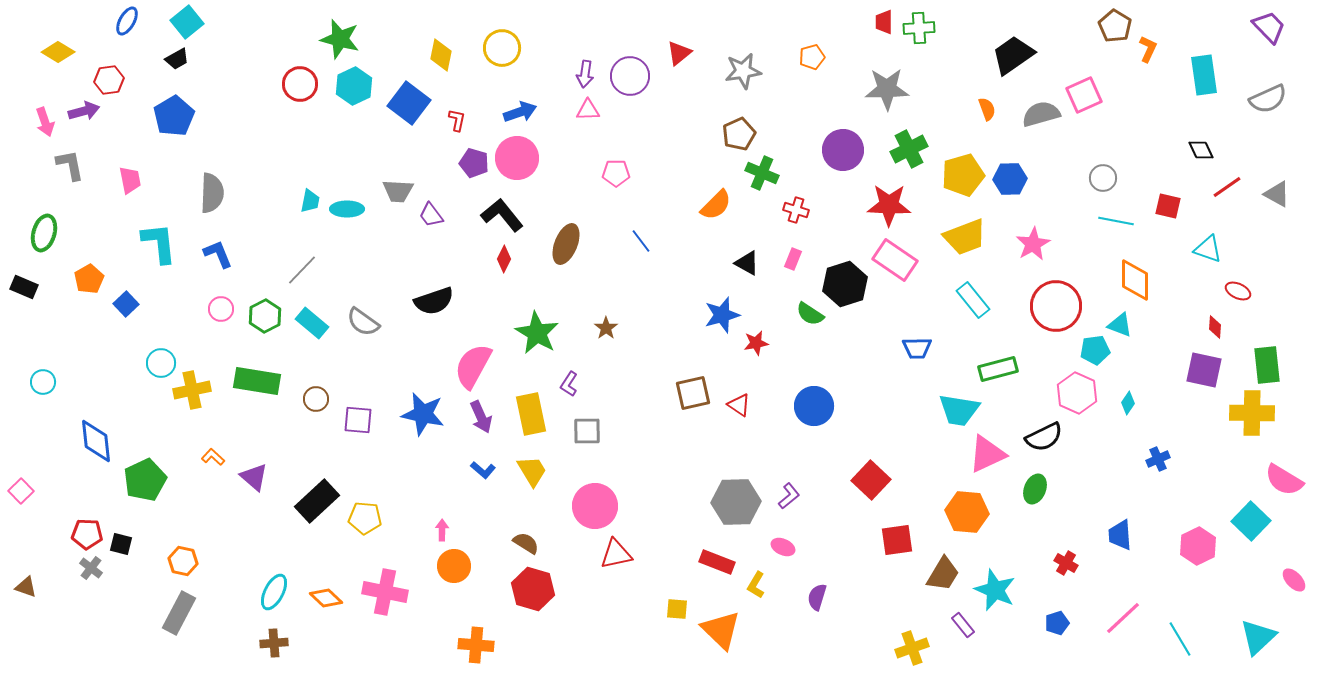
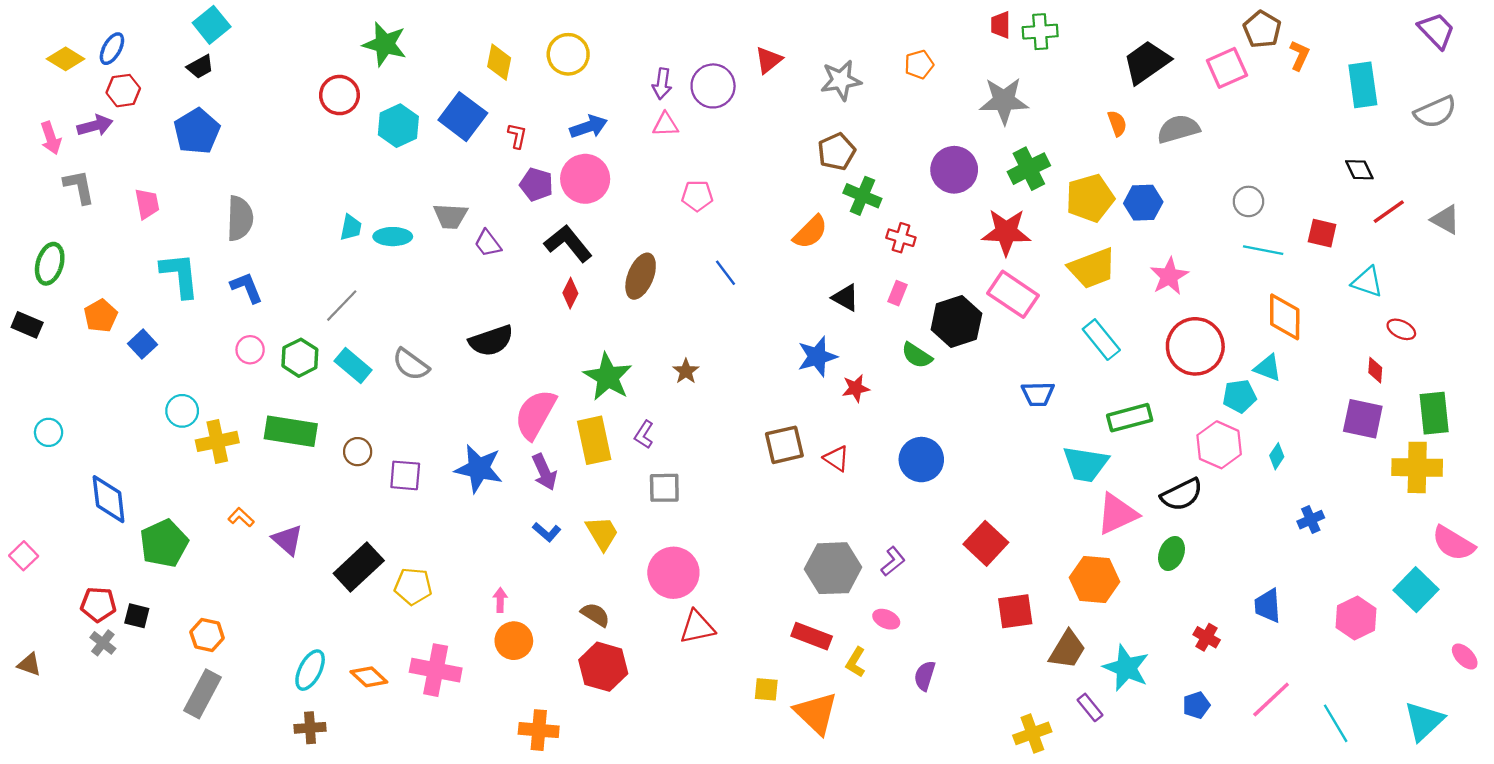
blue ellipse: (127, 21) -> (112, 49), moved
cyan hexagon: (354, 86) -> (398, 126), moved
pink square: (1084, 95) -> (1227, 68), moved
yellow rectangle: (531, 414) -> (594, 440), moved

